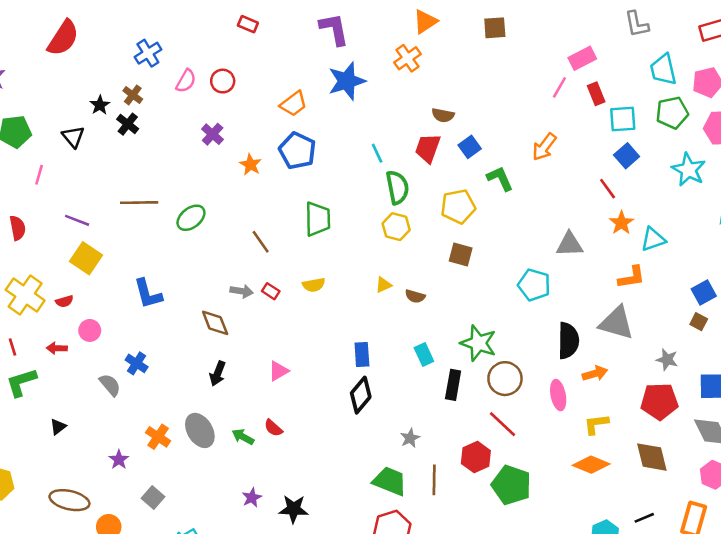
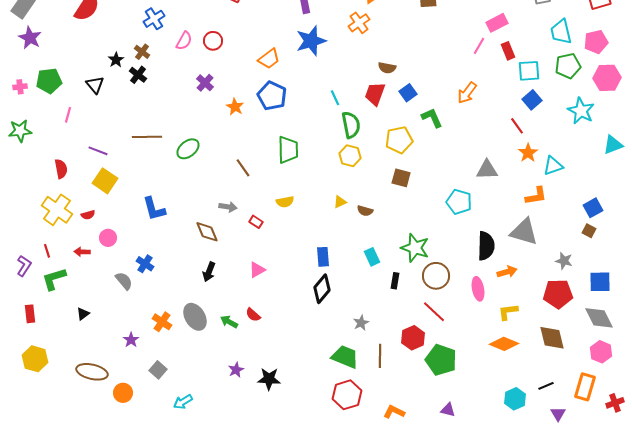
red semicircle: (18, 228) -> (61, 169), moved
red rectangle: (271, 291) -> (256, 222), moved
black rectangle: (453, 385) -> (395, 281), size x0.7

